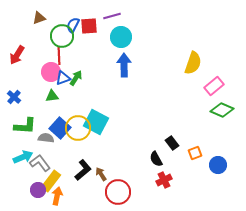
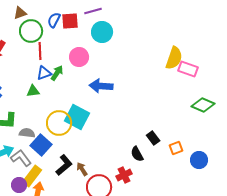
green circle: (62, 36) -> (31, 31), moved
blue arrow: (124, 65) -> (101, 86), moved, turned -85
pink circle: (51, 72) -> (79, 57), moved
pink rectangle: (214, 86) -> (188, 69), moved, turned 60
blue square: (60, 128) -> (41, 145), moved
red cross: (164, 180) -> (124, 175), moved

